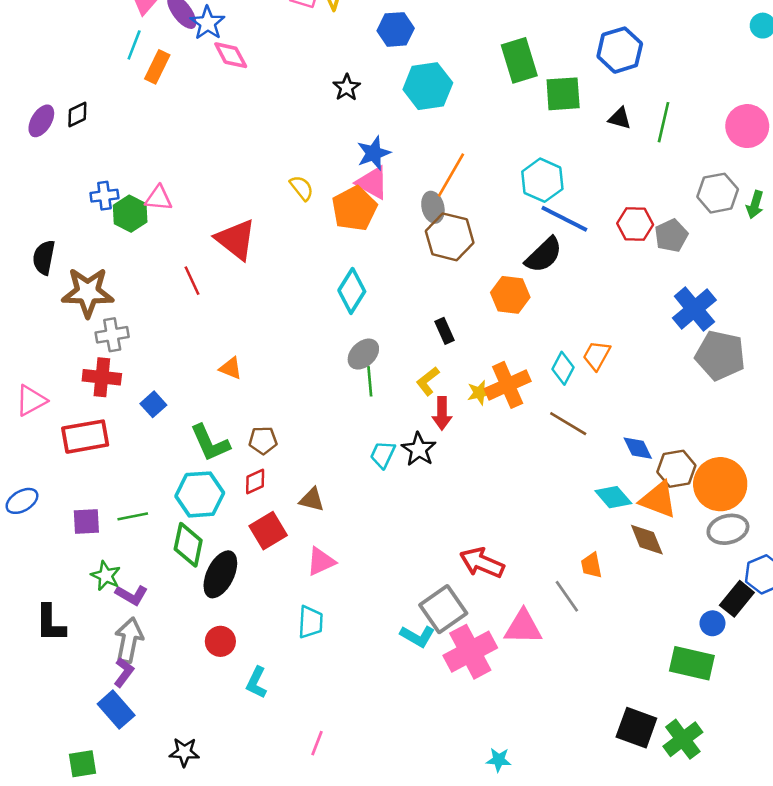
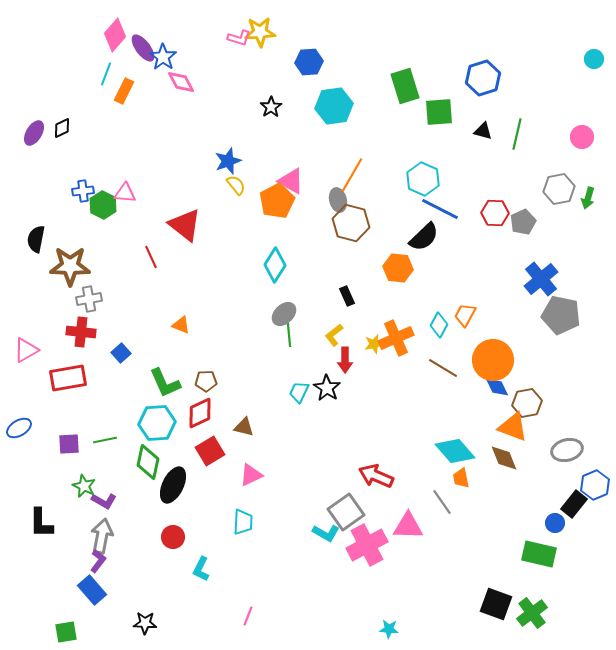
pink circle: (747, 126) -> (582, 137), size x0.7
blue star: (374, 153) -> (228, 161), moved
red diamond: (255, 482) -> (200, 413), size x1.5
orange circle: (720, 484) -> (493, 360), moved
cyan diamond: (613, 497) -> (455, 451), moved, size x1.4

